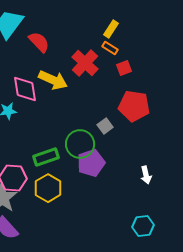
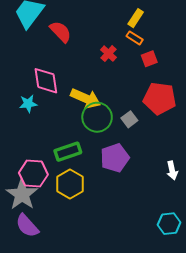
red cross: (85, 63) -> (109, 54), size x0.6
yellow arrow: (53, 80) -> (86, 98), moved
green circle: (80, 144) -> (97, 117), moved

